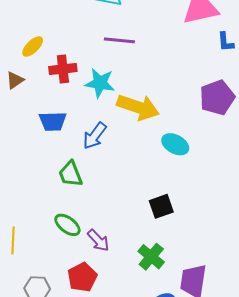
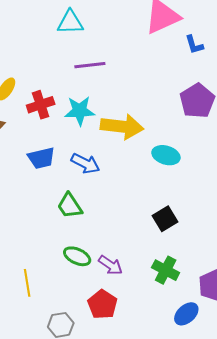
blue arrow: (95, 136) -> (85, 163), turned -88

